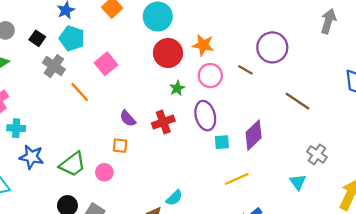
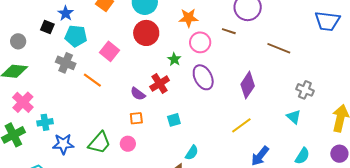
black square: (37, 38) -> (47, 27), moved
red circle: (168, 53) -> (146, 33), moved
red cross: (163, 122) -> (160, 84), moved
cyan square: (222, 142) -> (174, 120), moved

